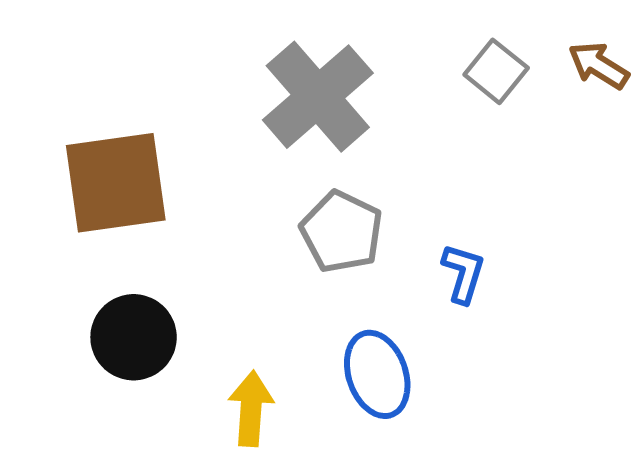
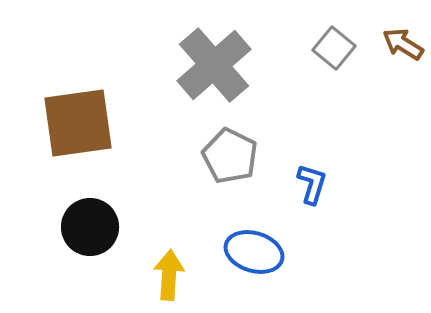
blue ellipse: (377, 374) -> (254, 252), turned -54

